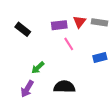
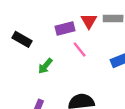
green arrow: (38, 68) -> (45, 66), moved

